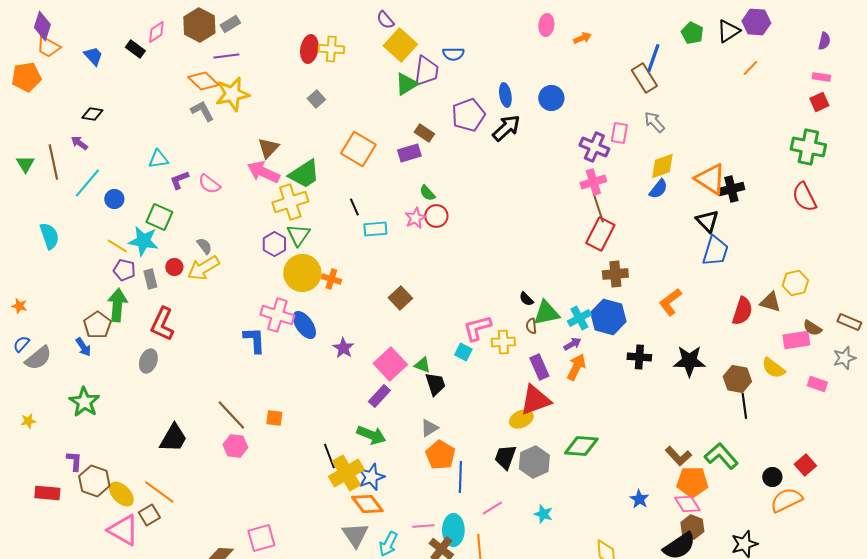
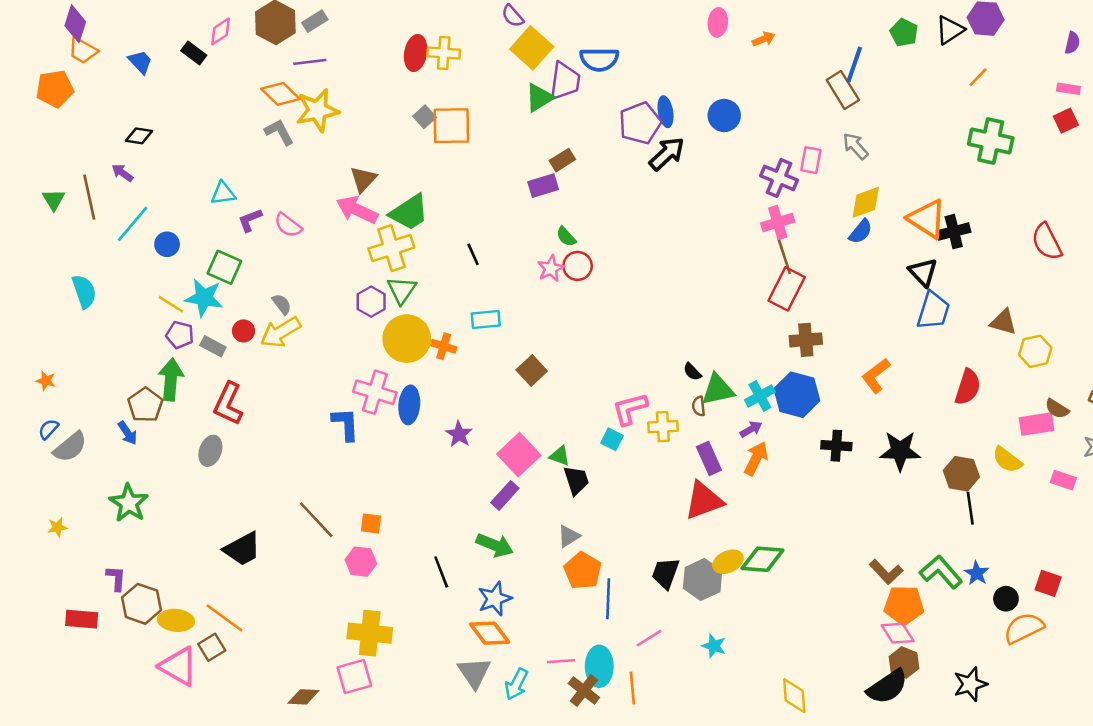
blue semicircle: (453, 54) -> (599, 59), size x1.4
purple pentagon: (468, 115) -> (640, 123), moved
brown rectangle: (424, 133) -> (562, 160), turned -66
green cross: (808, 147) -> (991, 141), moved
orange square: (358, 149) -> (451, 126), moved, turned -32
cyan rectangle: (375, 229) -> (486, 319), moved
gray rectangle: (150, 279) -> (213, 346), turned -48
brown triangle: (770, 302) -> (1003, 322), moved
blue ellipse: (304, 325) -> (409, 405), turned 40
yellow ellipse: (521, 419) -> (728, 562), moved
black trapezoid: (173, 438) -> (242, 549), turned 32
pink hexagon: (235, 446) -> (361, 562), moved
red square: (805, 465) -> (1048, 583), turned -30
yellow cross: (346, 473) -> (370, 633), moved, turned 36
yellow ellipse: (121, 494) -> (176, 620), turned -40
blue star: (639, 499) -> (977, 573), moved

